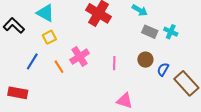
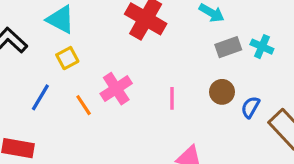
gray rectangle: (150, 32) -> (228, 47), turned -42

